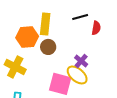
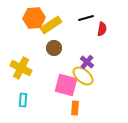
yellow rectangle: (45, 24) -> (51, 25), turned 50
orange hexagon: (27, 37) -> (34, 18), moved

